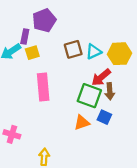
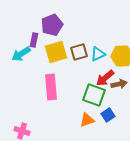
yellow square: (32, 53) -> (56, 52), moved, size x1.6
brown arrow: (110, 91) -> (119, 84), moved, turned -98
blue square: (104, 117) -> (108, 115), turned 32

